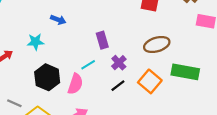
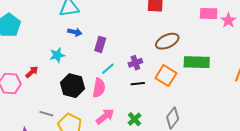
purple rectangle: (102, 40) -> (100, 44), moved, turned 42
purple cross: (119, 63) -> (135, 63), turned 32
black line: (118, 86) -> (138, 84), turned 40

